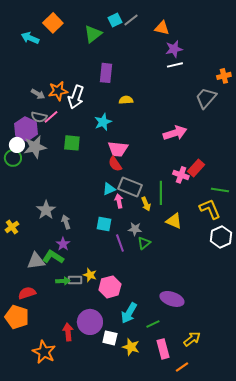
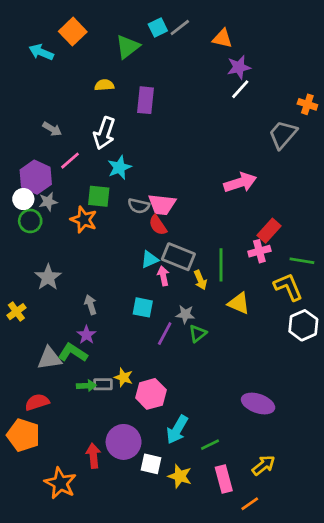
white line: (175, 65) -> (240, 89), turned -35
orange cross: (224, 76) -> (307, 104), turned 32
orange star: (58, 91) -> (84, 220), moved, turned 30
yellow semicircle: (126, 100) -> (104, 85), moved
gray semicircle: (39, 117) -> (139, 206), moved
cyan star: (103, 122) -> (119, 167), moved
gray star: (35, 147) -> (48, 202), size x0.6
green circle: (13, 158) -> (30, 221), moved
pink cross: (181, 175) -> (259, 251), moved, turned -35
gray star: (46, 210) -> (48, 277), moved
purple line: (120, 243) -> (165, 334), turned 48
purple ellipse: (172, 299) -> (258, 404), moved

